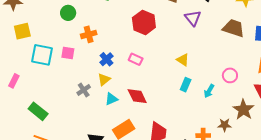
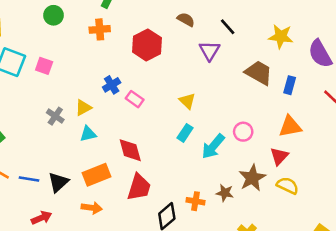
orange cross: (89, 34) -> (100, 29), moved
blue cross: (106, 59) -> (112, 85), moved
pink rectangle: (136, 59) -> (135, 99), moved
gray cross: (84, 90) -> (55, 116), turned -32
cyan arrow: (209, 91) -> (213, 146), size x1.5
red diamond: (137, 96) -> (130, 150), moved

